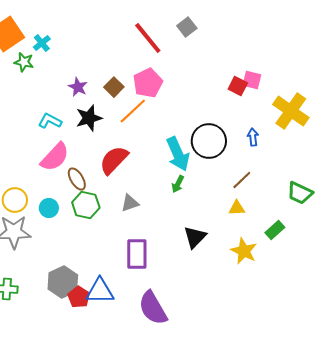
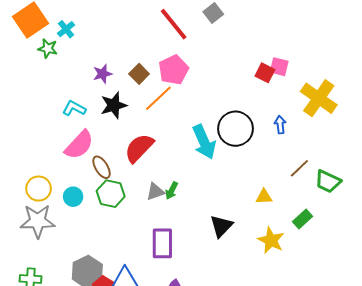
purple star: (78, 87) -> (103, 74), turned 30
brown line: (242, 180) -> (299, 168), moved
green arrow: (178, 184) -> (172, 191), moved

